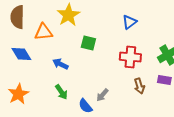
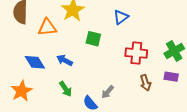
blue triangle: (129, 22) -> (121, 17), moved
blue diamond: (21, 54) -> (35, 62), moved

